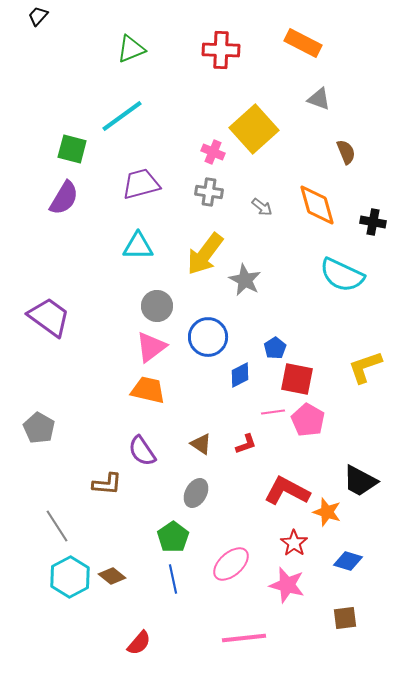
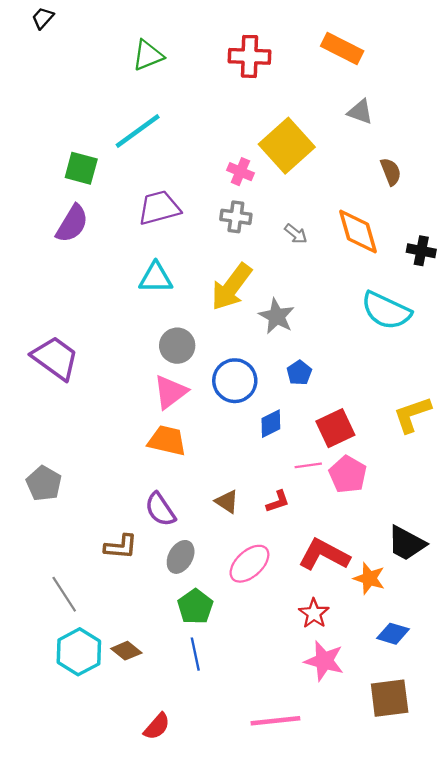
blue pentagon: (275, 348) -> (299, 373), moved
red square: (297, 379) -> (335, 428), turned -36
gray ellipse: (196, 493) -> (181, 557), moved
red star: (294, 543) -> (314, 613), moved
pink ellipse: (231, 564) -> (249, 564), moved
brown square: (345, 618) -> (390, 698), size x1.5

